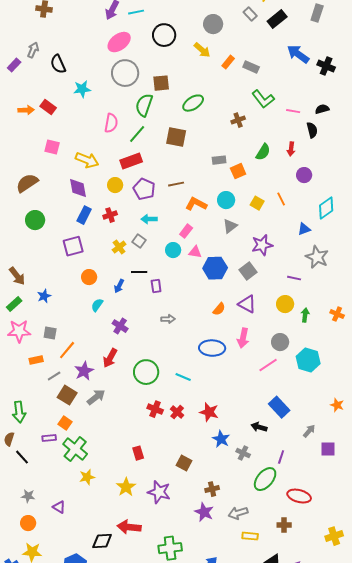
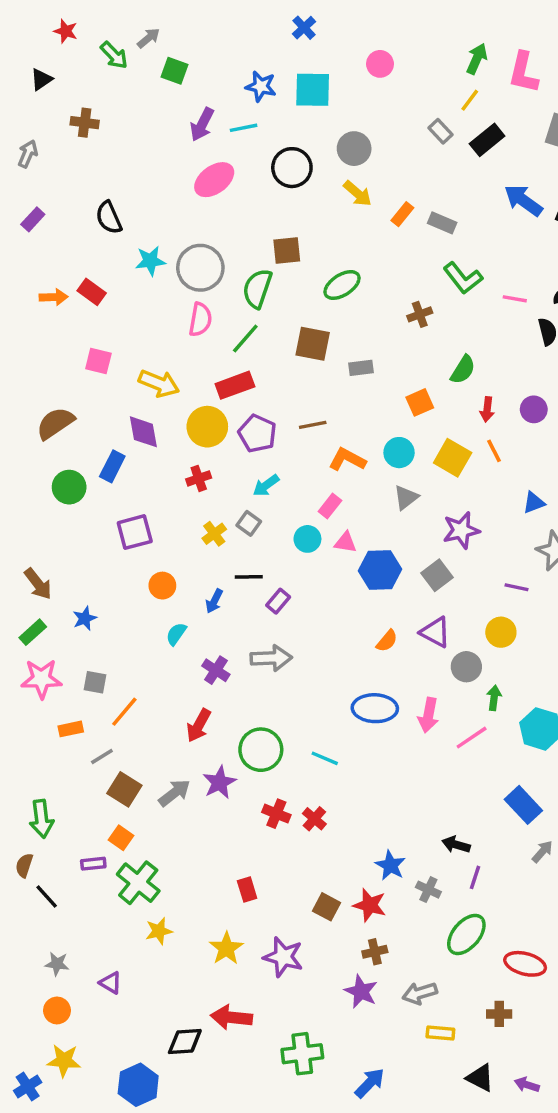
gray circle: (213, 24) -> (354, 149), moved
gray arrow: (33, 50) -> (28, 154), moved
gray circle: (125, 73) -> (200, 268), moved
red arrow: (291, 149) -> (487, 409), moved
gray rectangle: (219, 160) -> (361, 368), moved
yellow circle: (115, 185) -> (207, 427), size x1.5
yellow square: (257, 203) -> (453, 458), size x1.5
blue rectangle: (84, 215) -> (112, 466), moved
cyan arrow: (149, 219) -> (266, 485), turned -35
purple rectangle: (156, 286) -> (278, 601), turned 48
green arrow: (305, 315) -> (494, 698), moved
gray arrow: (168, 319) -> (271, 658), moved, size x1.6
pink arrow: (243, 338) -> (428, 715), moved
gray circle: (280, 342) -> (466, 667), moved
purple star: (84, 371) -> (219, 782), moved
blue rectangle: (279, 407) -> (523, 805), moved
red star: (209, 412) -> (370, 905), moved
purple line: (281, 457) -> (475, 877), moved

